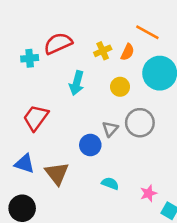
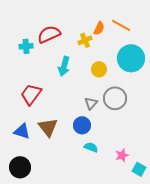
orange semicircle: (127, 52) -> (99, 28), moved
blue circle: (90, 145) -> (82, 125), moved
brown triangle: (57, 174) -> (48, 127), moved

